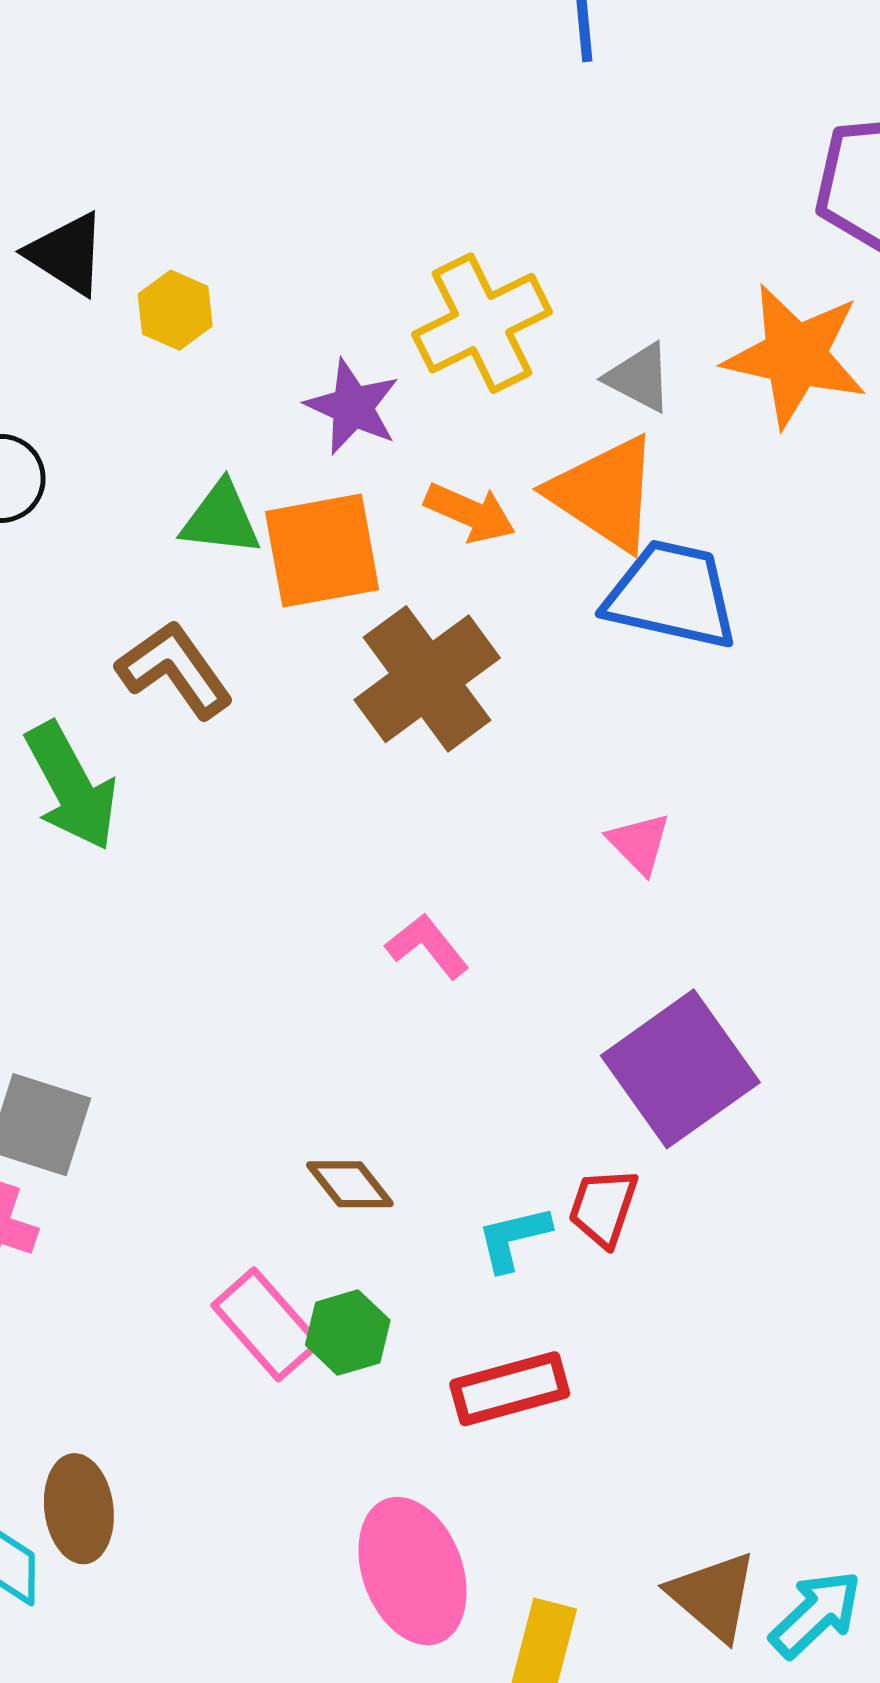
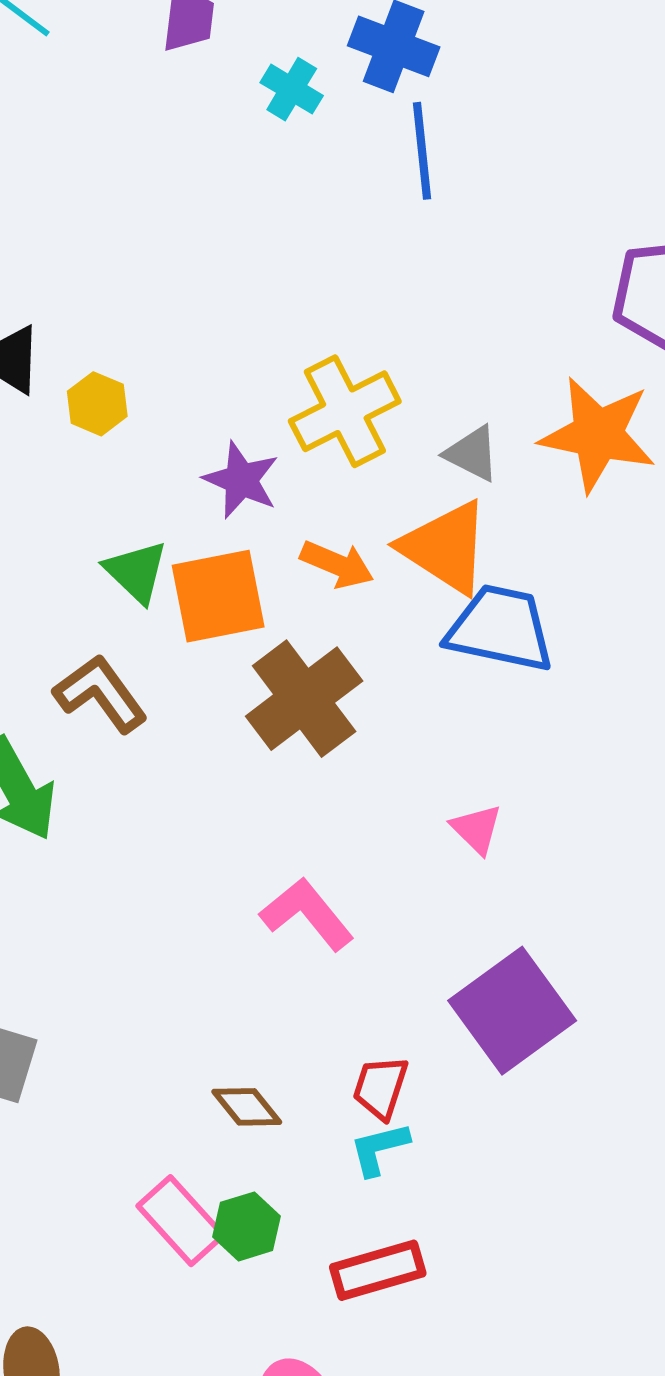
green triangle: (221, 519) -> (136, 572), turned 38
pink L-shape: (427, 946) -> (307, 914), size x1.4
red trapezoid: (603, 1207) -> (380, 1088), moved

